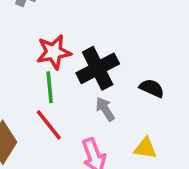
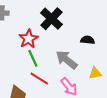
black cross: (98, 68) -> (51, 19), moved
gray arrow: (105, 109) -> (67, 60), size x1.6

